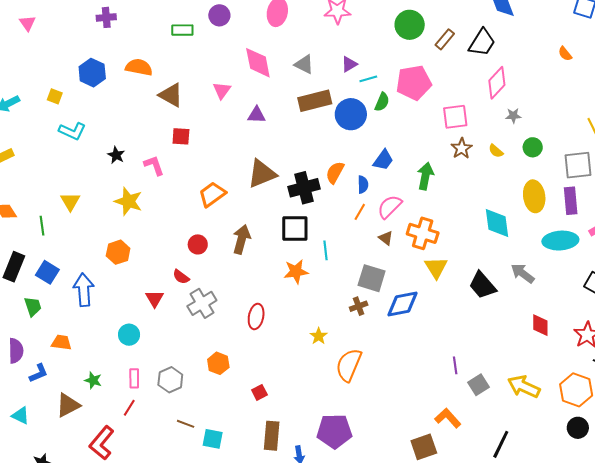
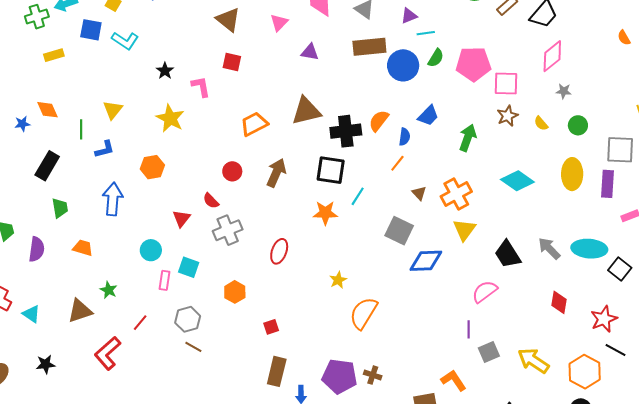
pink pentagon: (414, 83) -> (473, 64), moved
pink semicircle: (390, 207) -> (485, 292), moved
cyan diamond: (497, 223) -> (517, 181), moved, turned -56
orange cross: (423, 233) -> (456, 194), turned 36
cyan ellipse: (560, 241) -> (589, 249), moved
cyan line: (325, 250) -> (358, 196), turned 30
blue square: (47, 272) -> (91, 30), moved, turned -30
brown cross: (359, 306) -> (373, 375), moved, turned 30
blue L-shape: (39, 373) -> (105, 149), moved
pink rectangle: (134, 378) -> (165, 280), moved
gray hexagon: (170, 380) -> (188, 319), moved
cyan square: (213, 439) -> (189, 267), moved

